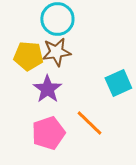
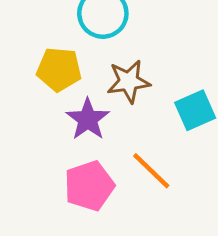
brown star: (56, 52) -> (129, 81), moved

